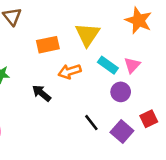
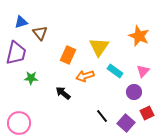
orange rectangle: (48, 45) -> (68, 55), turned -54
pink triangle: (132, 65) -> (143, 71), moved
purple circle: (121, 92) -> (134, 92), moved

